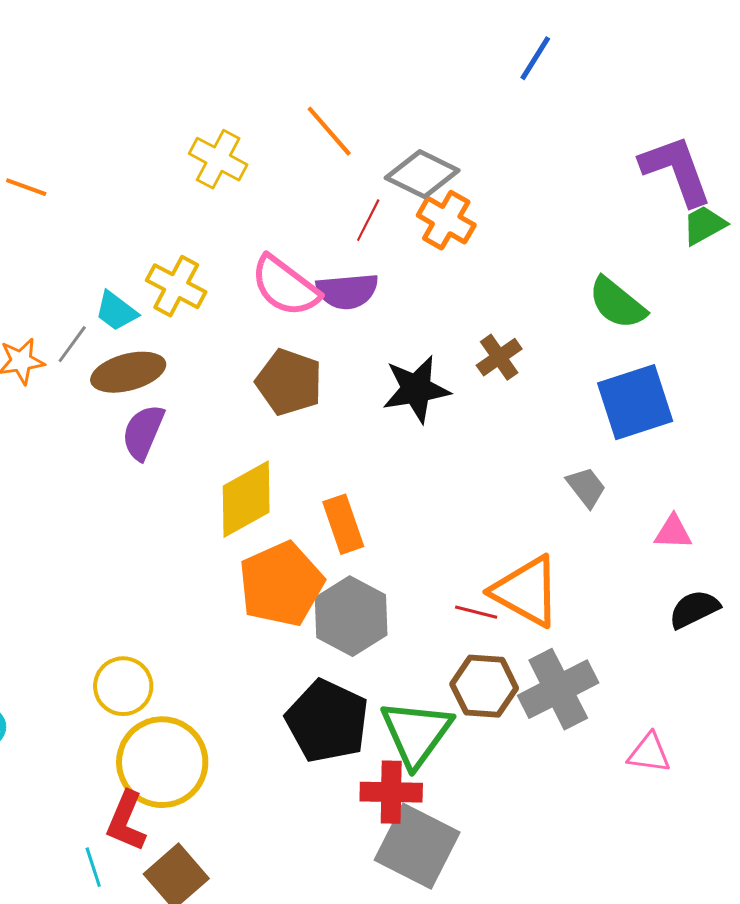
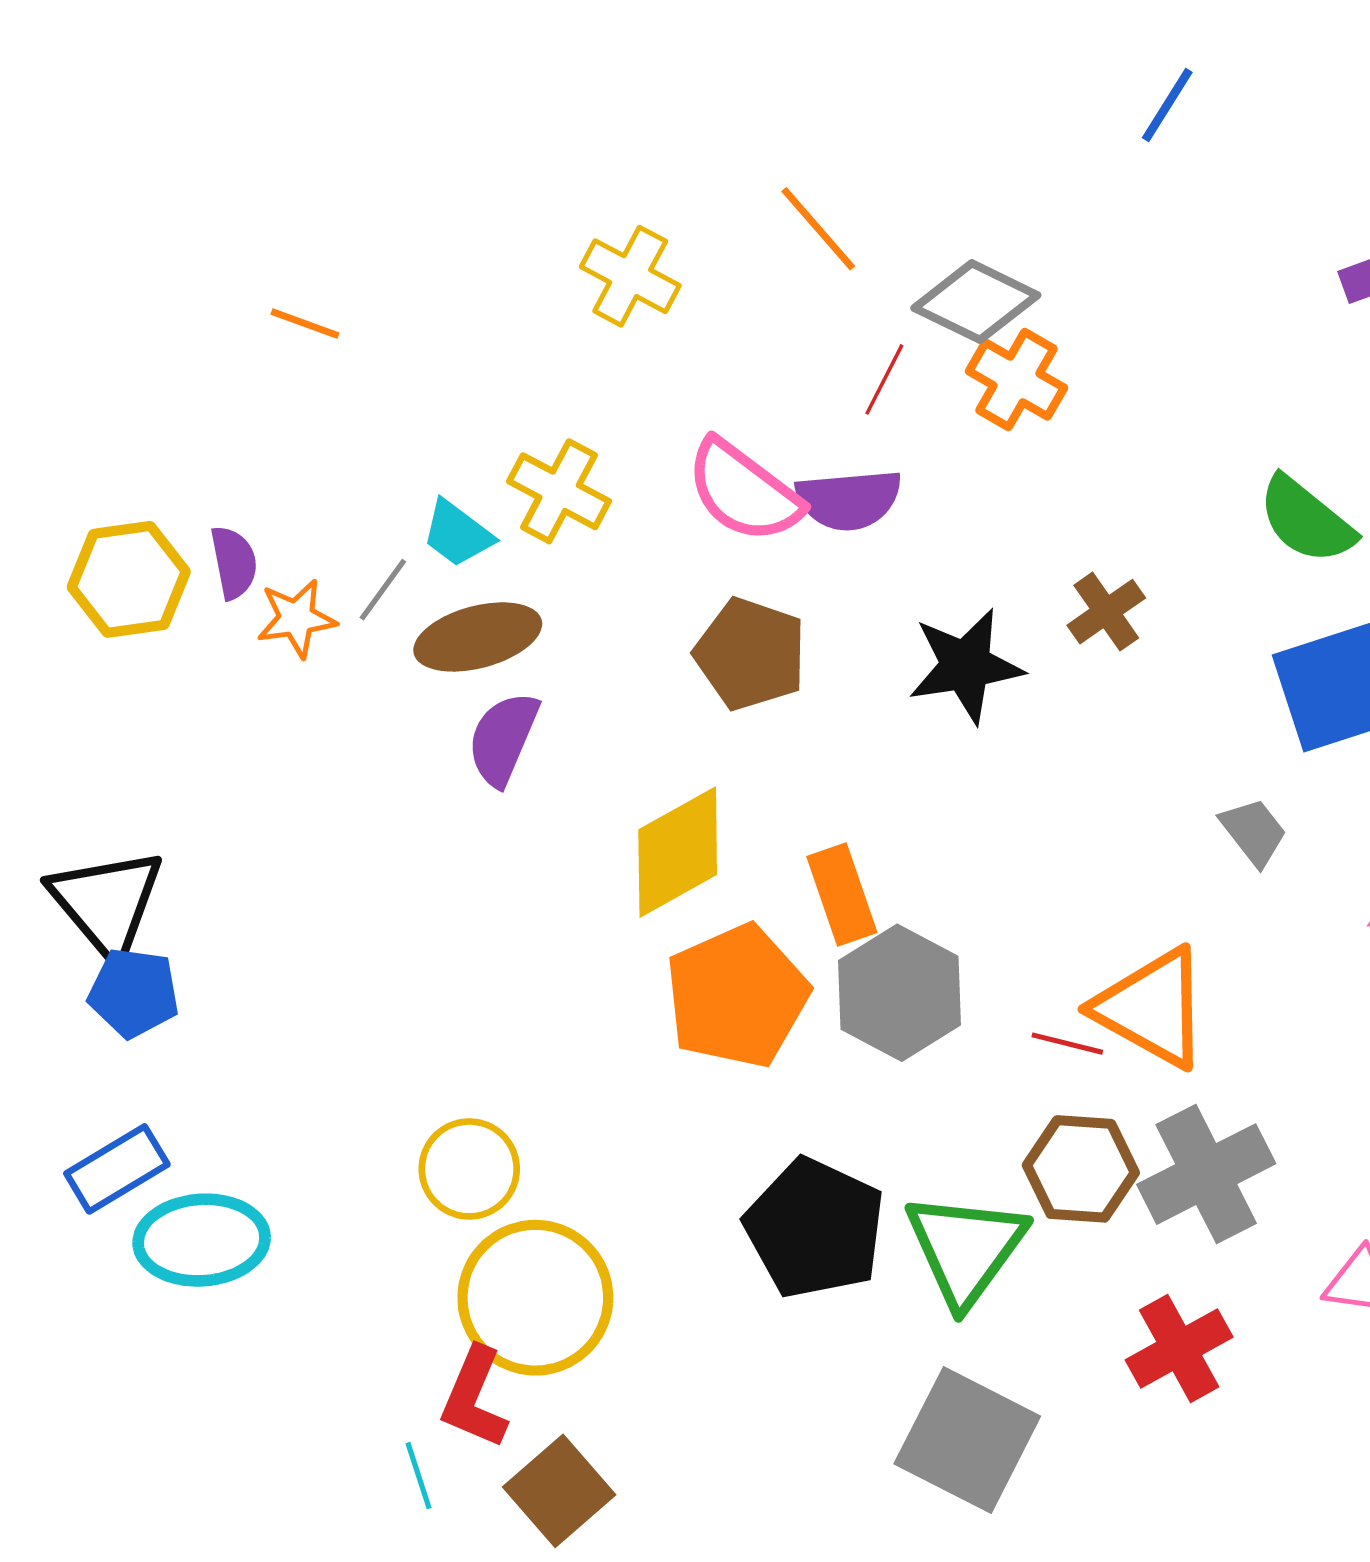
gray hexagon: (351, 616) -> (900, 993), moved
red cross: (391, 792) -> (1179, 1349), moved, turned -30

